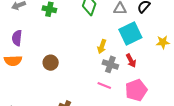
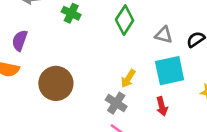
brown circle: (51, 63) -> (56, 83), size x1.6
gray cross: (110, 64) -> (116, 103), moved

